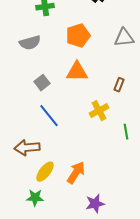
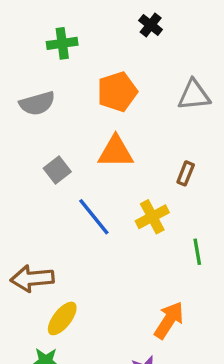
blue line: (49, 116) -> (94, 217), moved
orange arrow: (76, 173) -> (169, 320), moved

